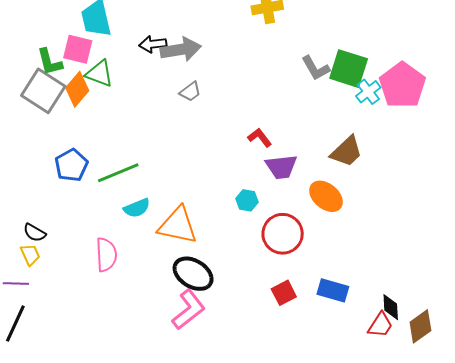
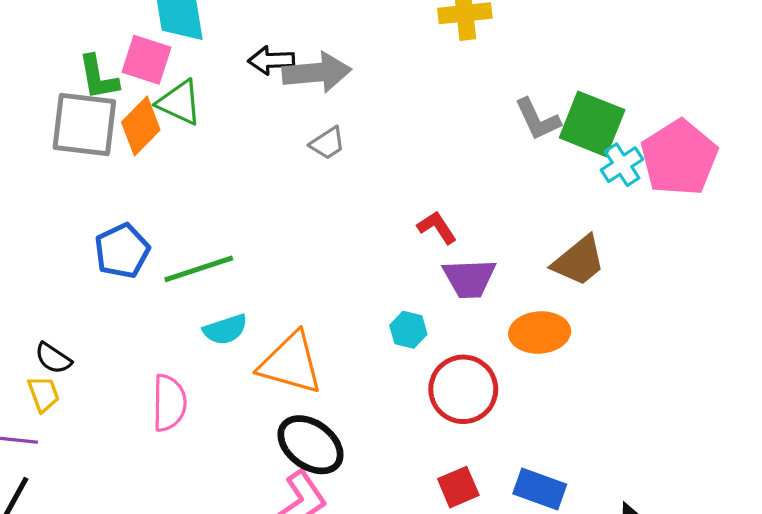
gray square: (43, 91) -> (84, 125), turned -30
orange ellipse: (326, 196) -> (540, 332), turned -48

